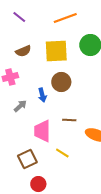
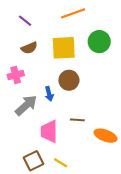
purple line: (19, 17) -> (25, 21), moved
gray arrow: (20, 106) -> (26, 105), size x1.6
yellow line: (62, 153) -> (61, 163), moved

